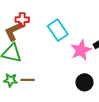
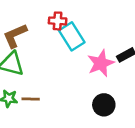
red cross: (22, 20) -> (58, 21), moved

